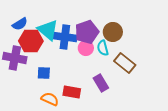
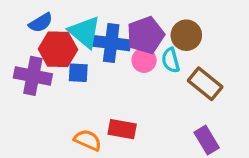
blue square: (44, 73) -> (78, 73), moved
purple rectangle: (101, 83) -> (207, 140), moved

